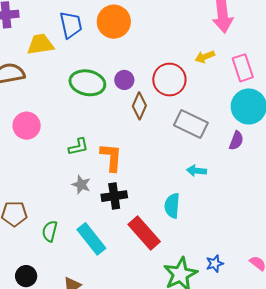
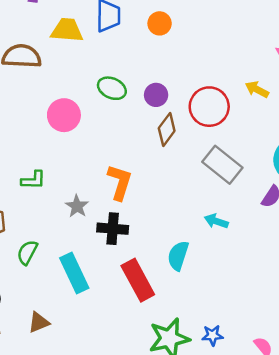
orange circle: (114, 22) -> (160, 23), size x0.6
yellow arrow: (205, 57) -> (257, 89), turned 36
green ellipse: (87, 83) -> (112, 88), size x0.7
pink circle: (27, 126) -> (64, 115), moved
green L-shape: (78, 147) -> (33, 180), moved

